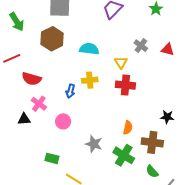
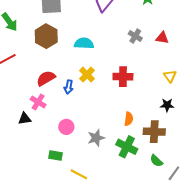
yellow triangle: (121, 62) -> (170, 76), moved
red semicircle: (32, 79) -> (46, 78), moved, turned 138
yellow cross: (90, 80) -> (87, 75), turned -35
pink circle: (63, 121) -> (66, 127), moved
gray star: (94, 144) -> (96, 138), turned -30

